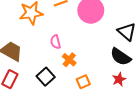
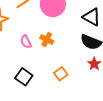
orange cross: (69, 60) -> (47, 39), moved

